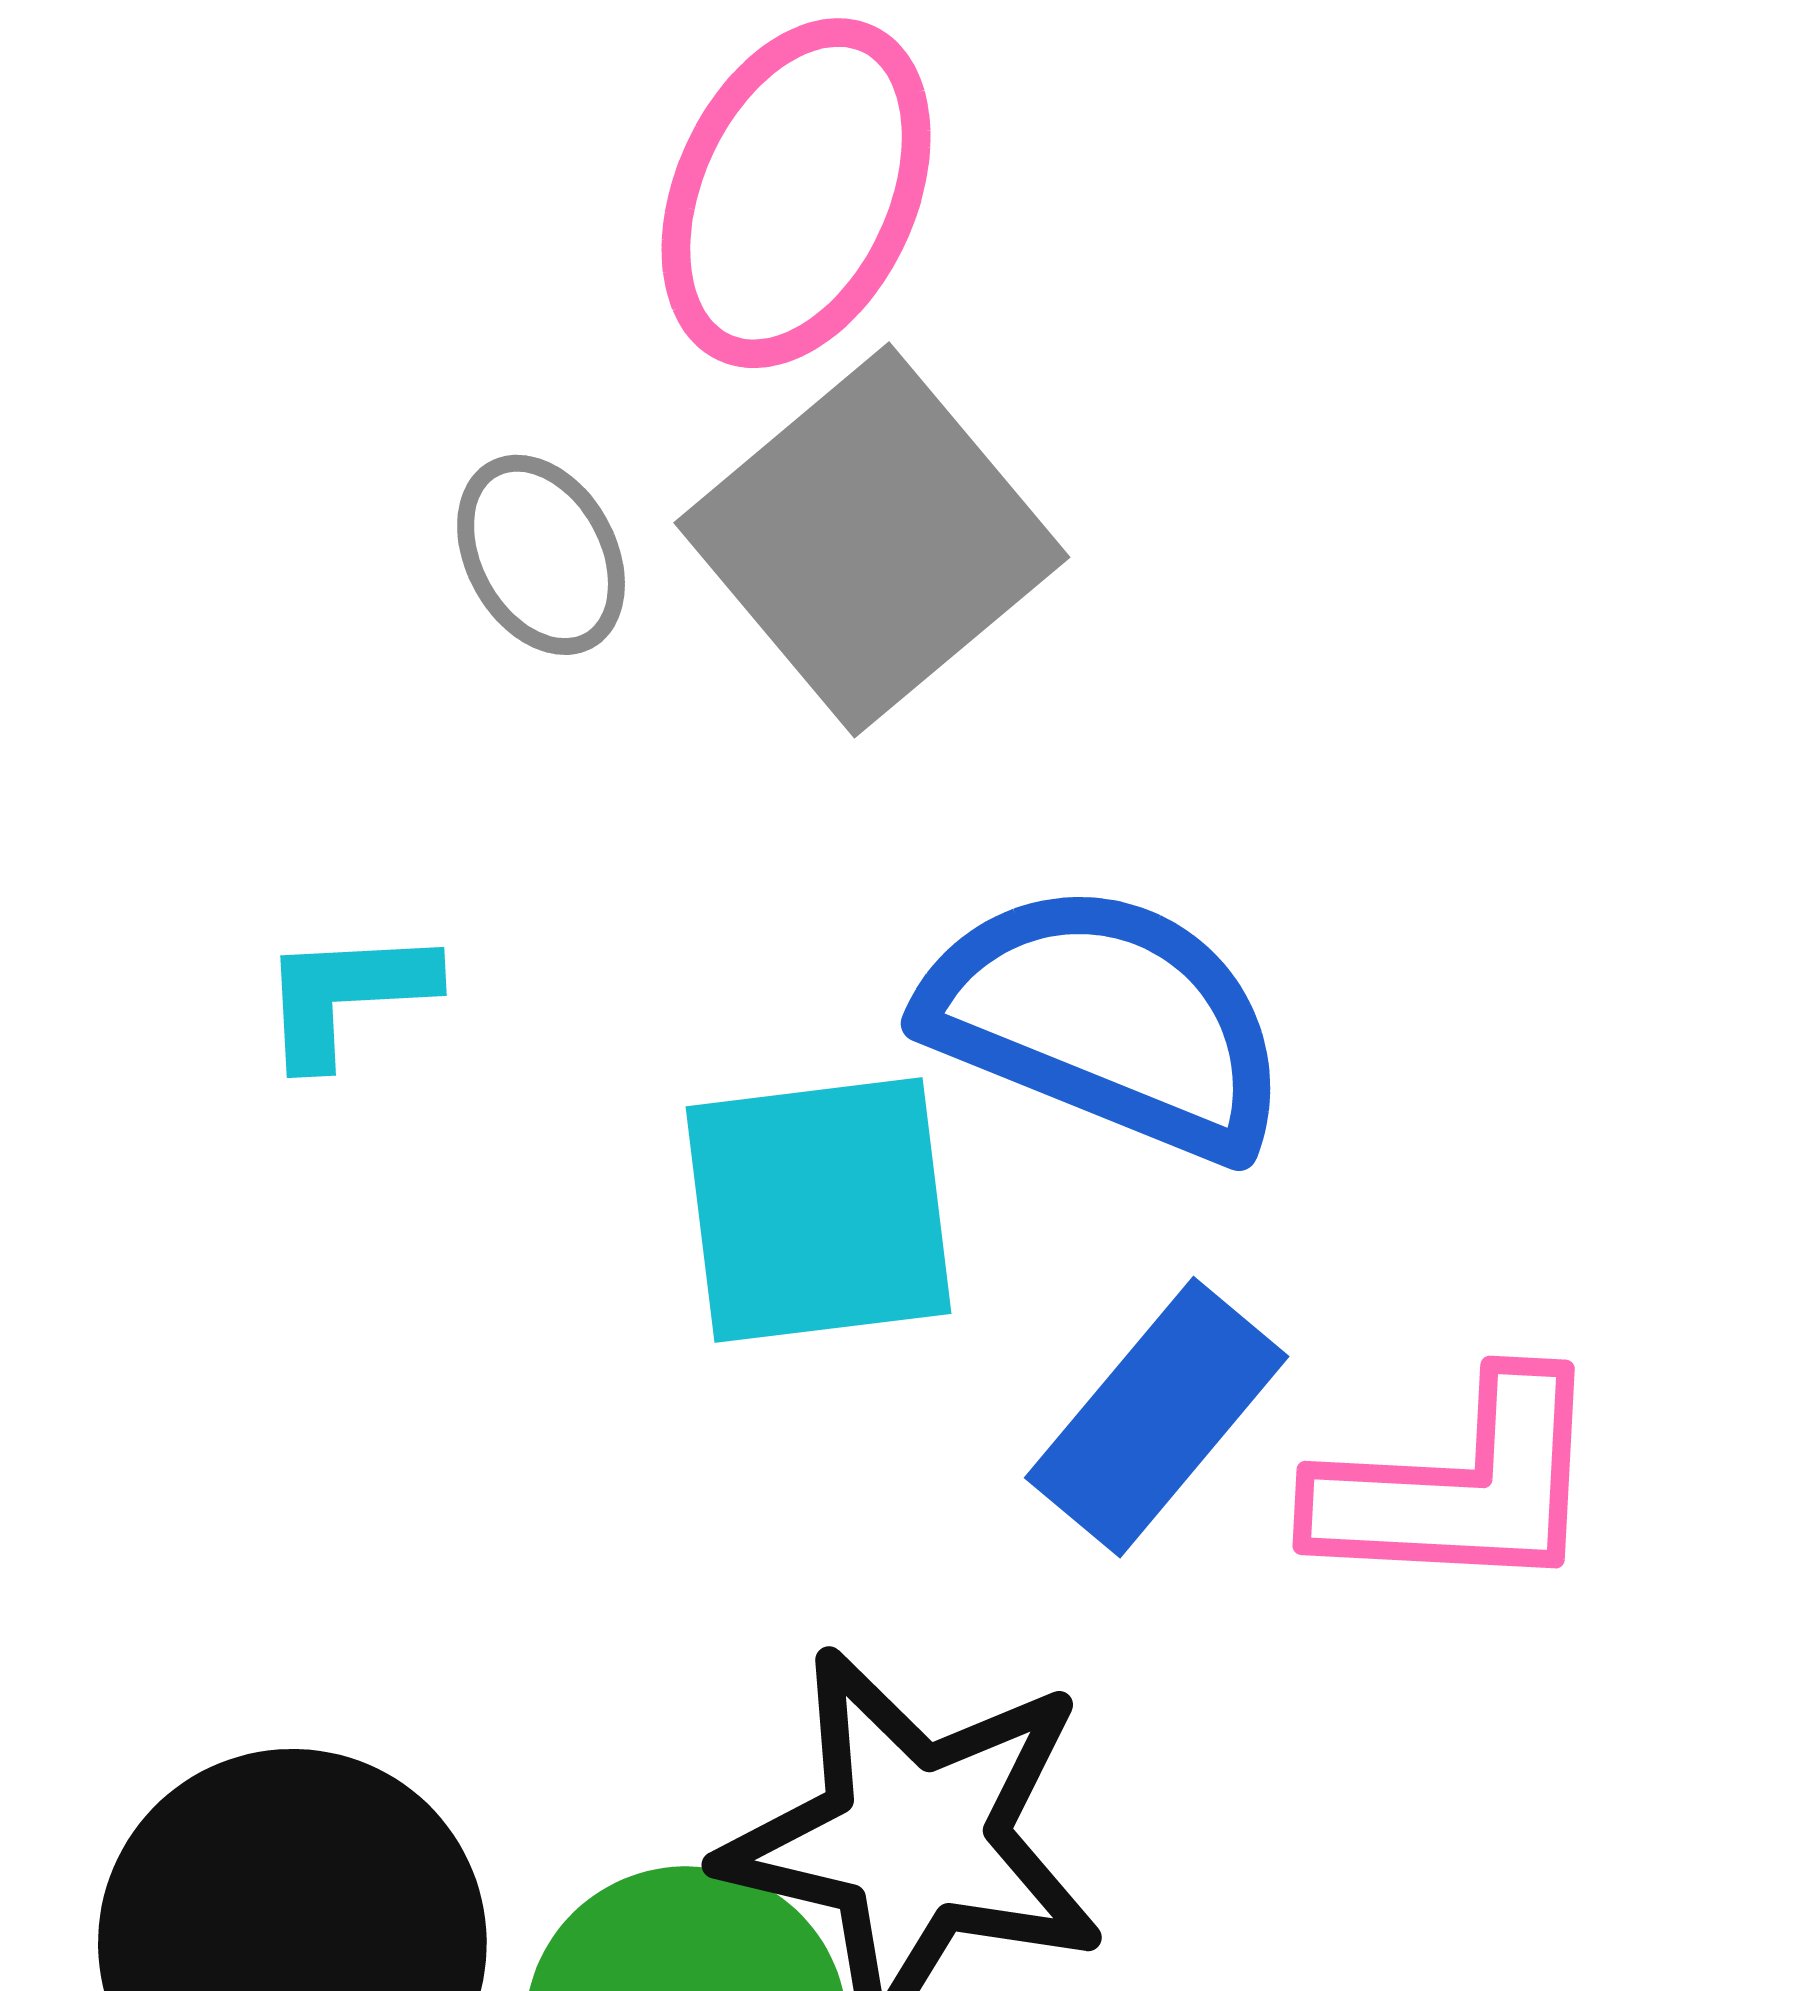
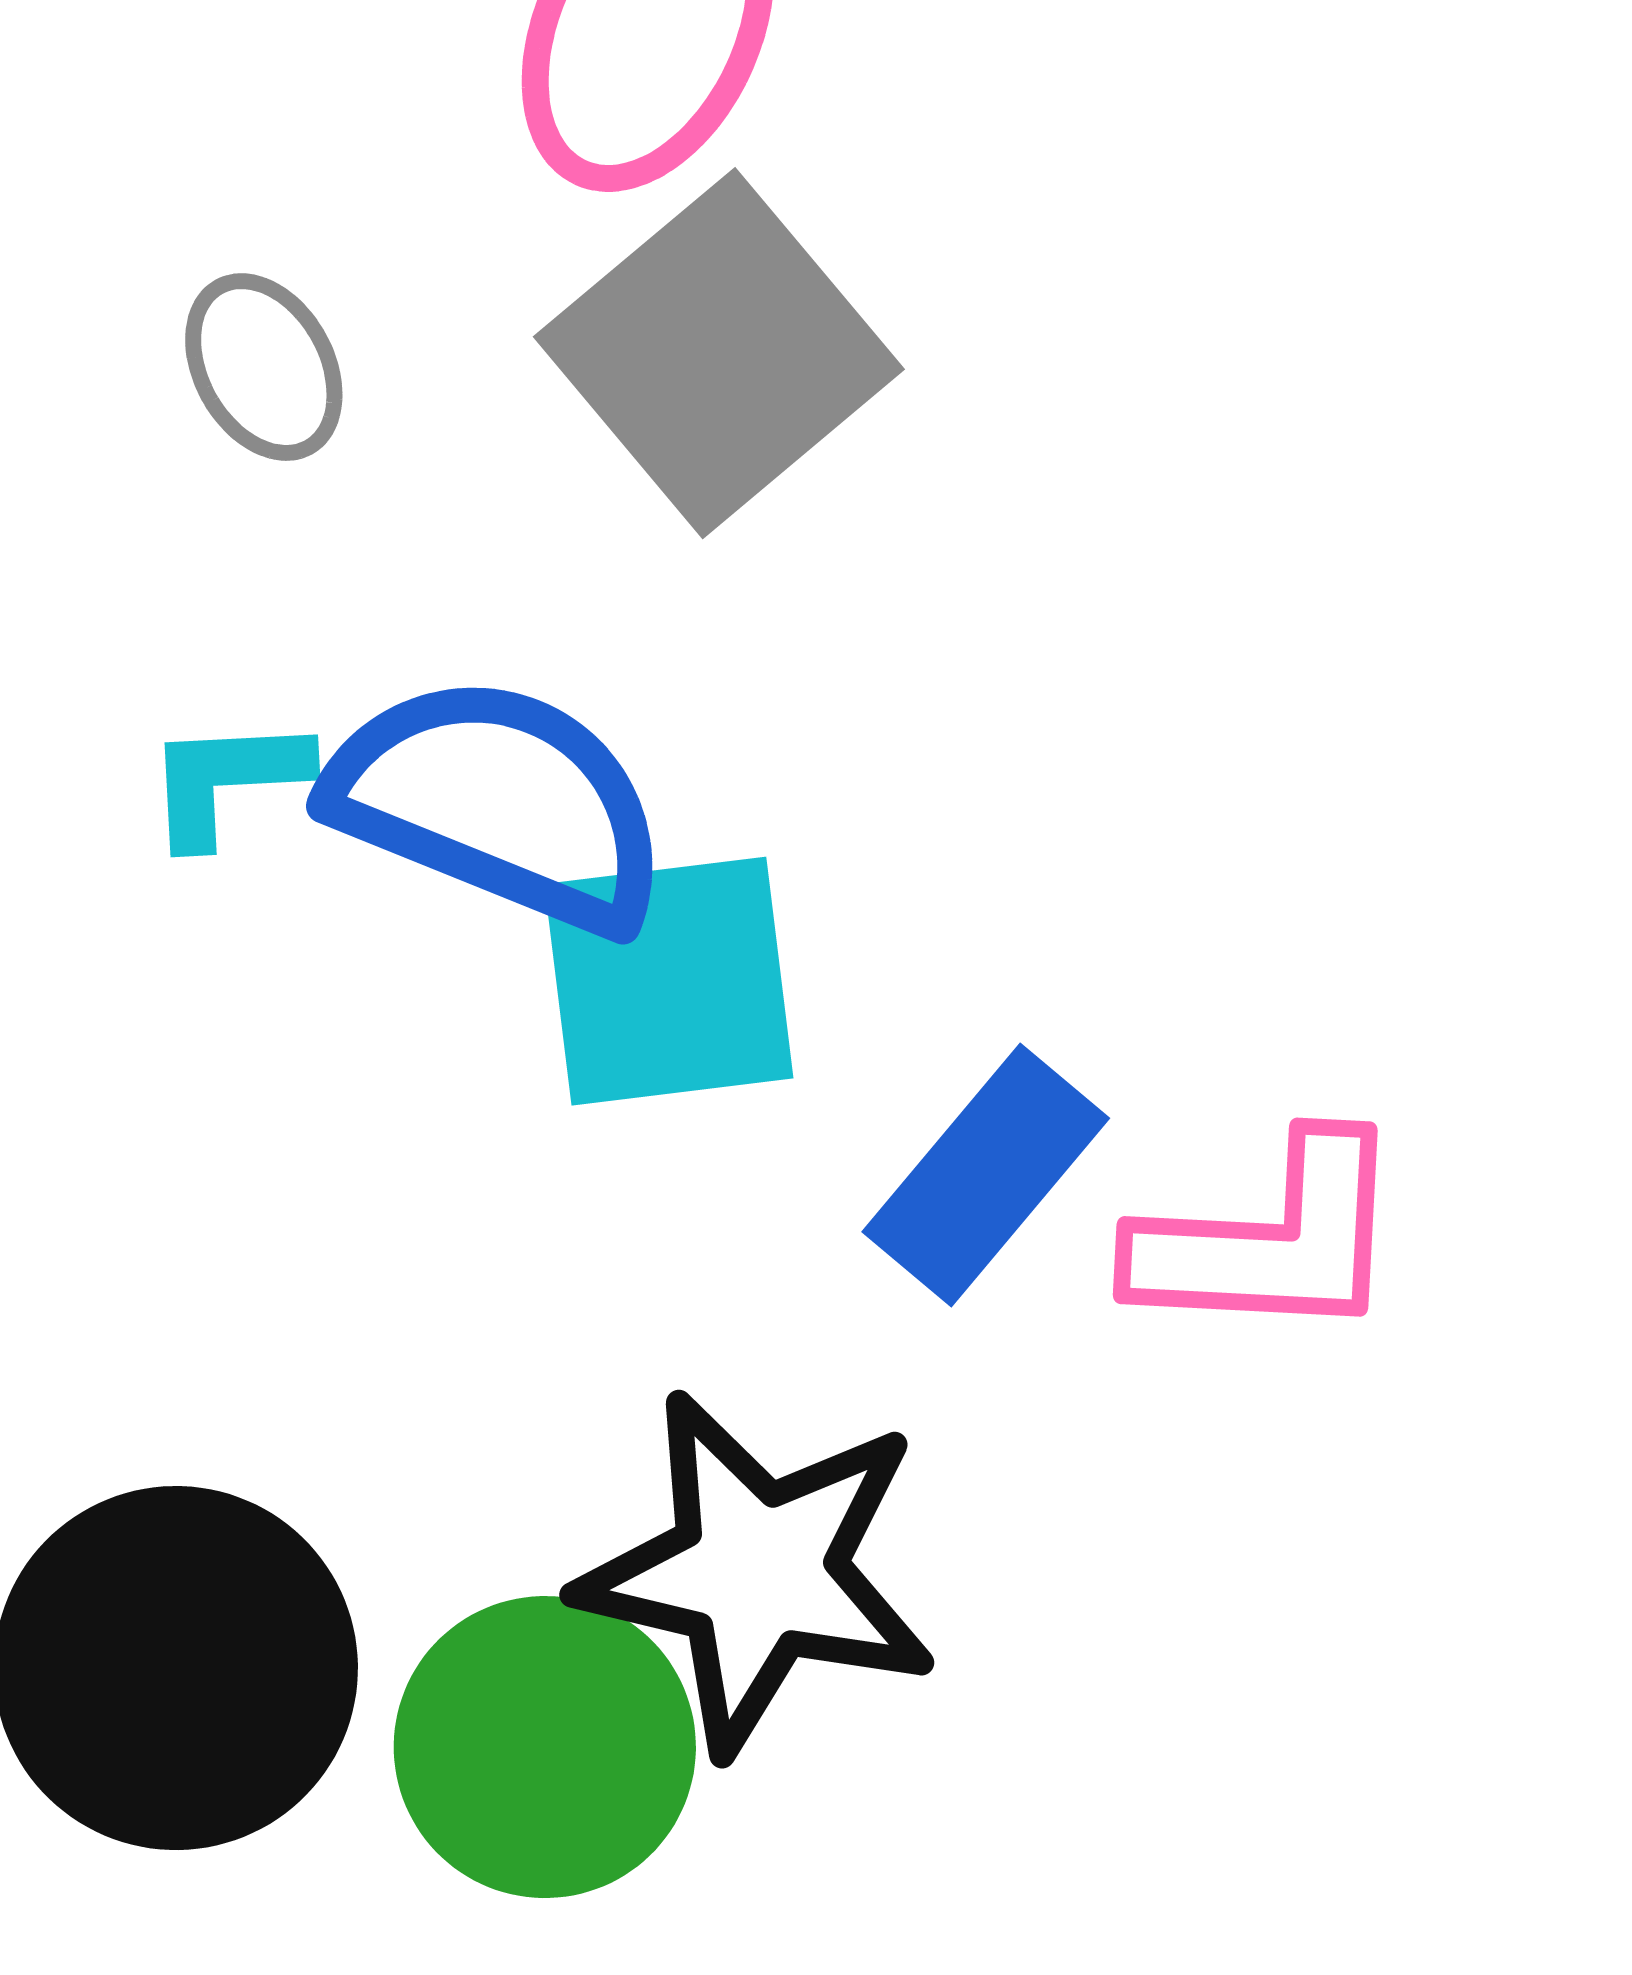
gray ellipse: (541, 555) -> (264, 367), moved
blue semicircle: (1107, 1020) -> (499, 803), moved

